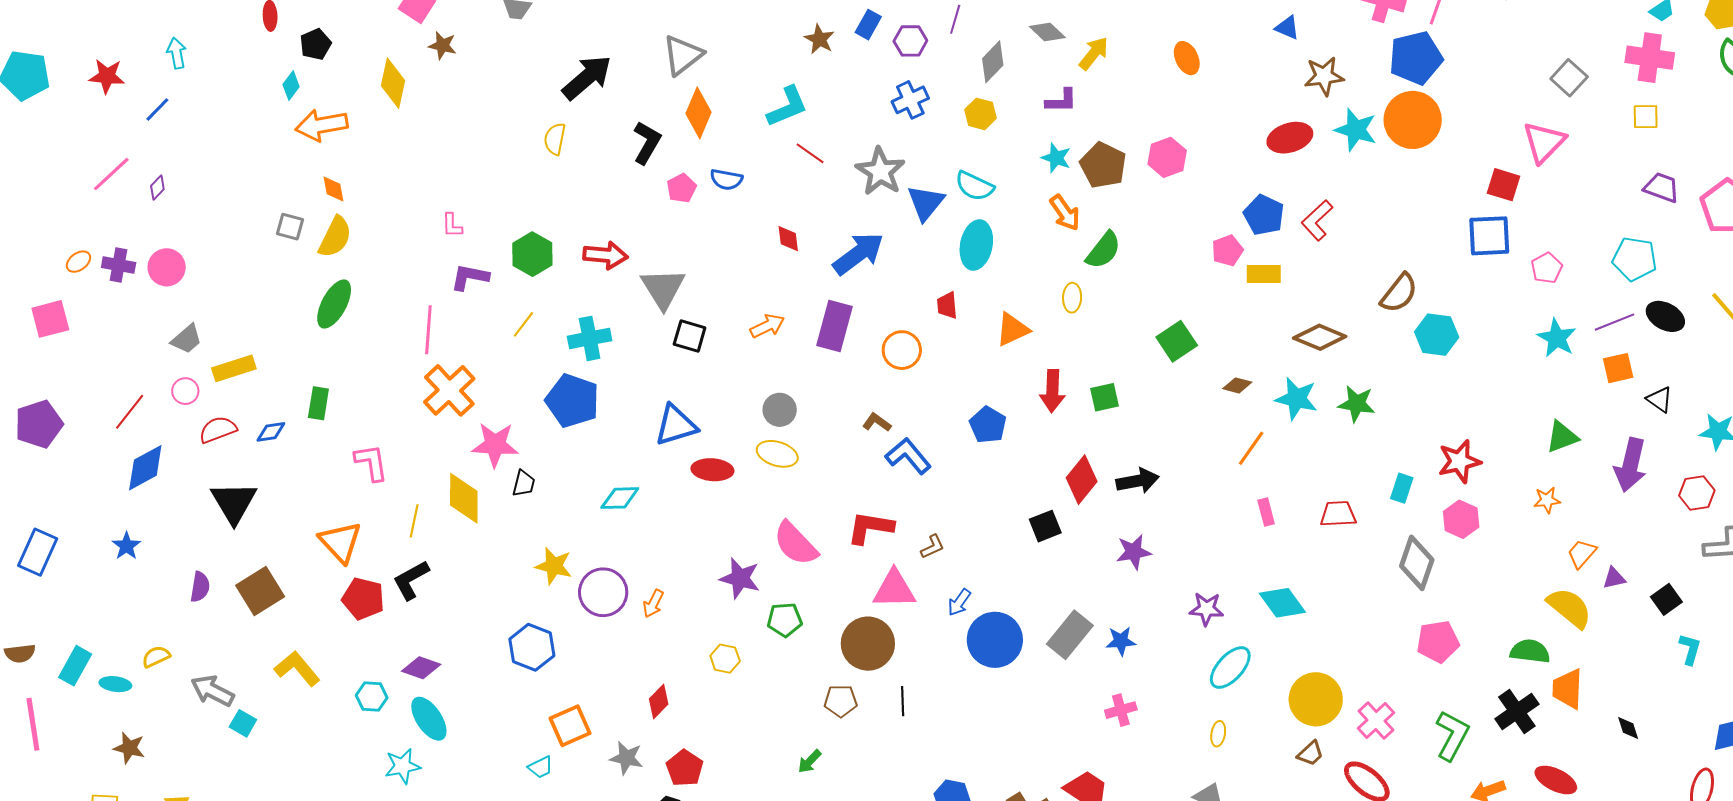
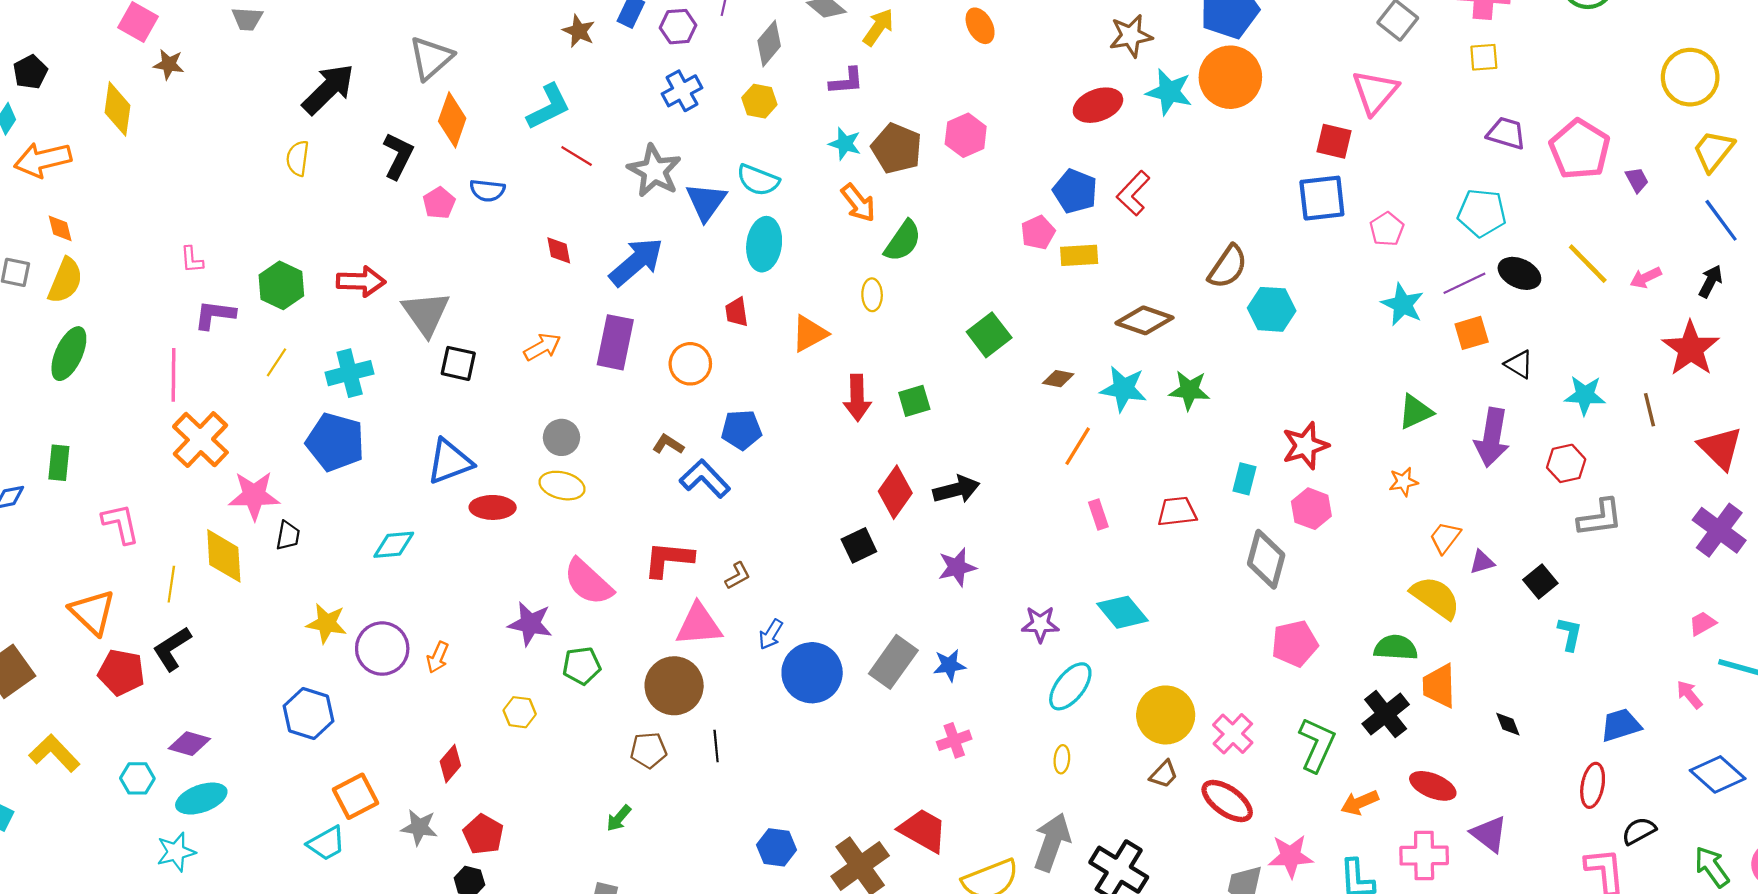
blue pentagon: (988, 425) -> (741, 430), moved, turned -30
cyan ellipse: (429, 719) -> (201, 799), turned -72
cyan trapezoid: (541, 767) -> (326, 843), size x1.4

